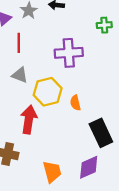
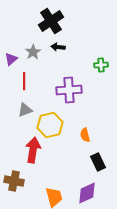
gray triangle: (20, 75) -> (25, 110), turned -42
orange semicircle: (75, 103) -> (85, 135), moved
black rectangle: (101, 133) -> (98, 162), size x0.7

